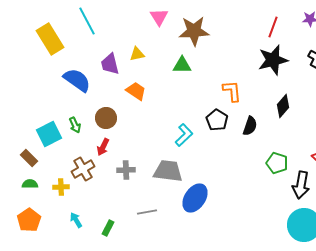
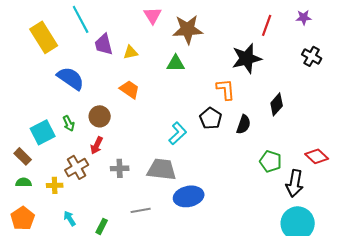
black star: (273, 60) -> (247, 58), moved
purple trapezoid: (110, 64) -> (104, 44), moved
blue ellipse: (195, 198) -> (189, 196), turned 44

